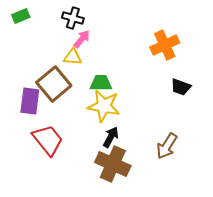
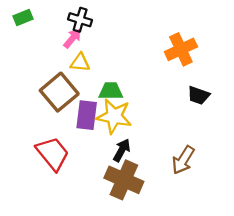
pink arrow: (82, 39) -> (72, 38), moved
purple rectangle: (30, 101) -> (87, 115), moved

